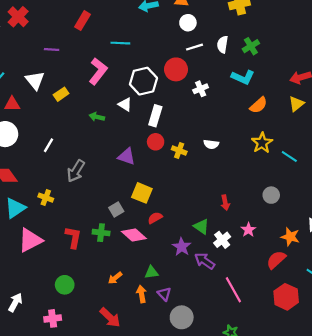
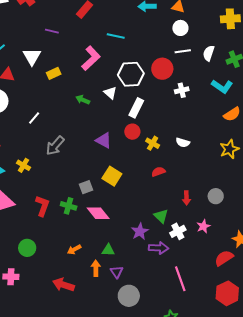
gray circle: (271, 195) -> (216, 196), moved
red semicircle: (155, 218) -> (158, 172), moved
purple arrow: (205, 261) -> (159, 248), turned 138
red arrow: (110, 317) -> (63, 285), turned 145

